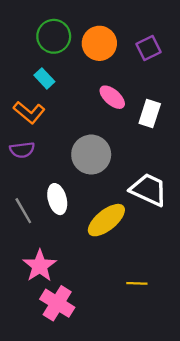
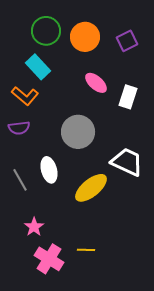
cyan rectangle: (44, 78) -> (38, 67), size x1.4
pink star: (40, 266) -> (34, 227), size x0.7
yellow line: (137, 283) -> (86, 250), moved

